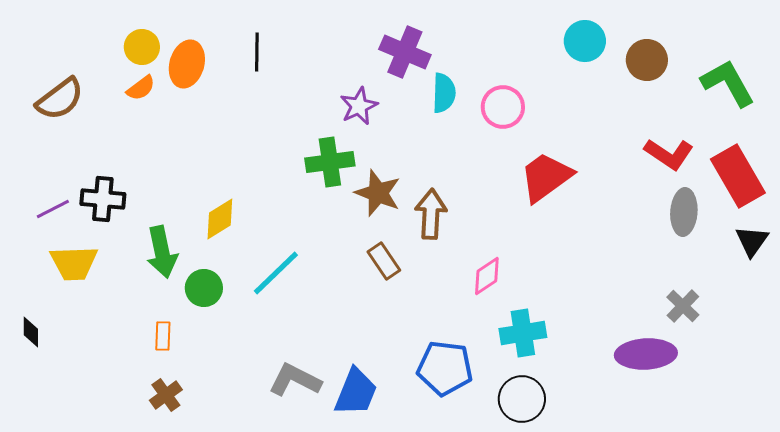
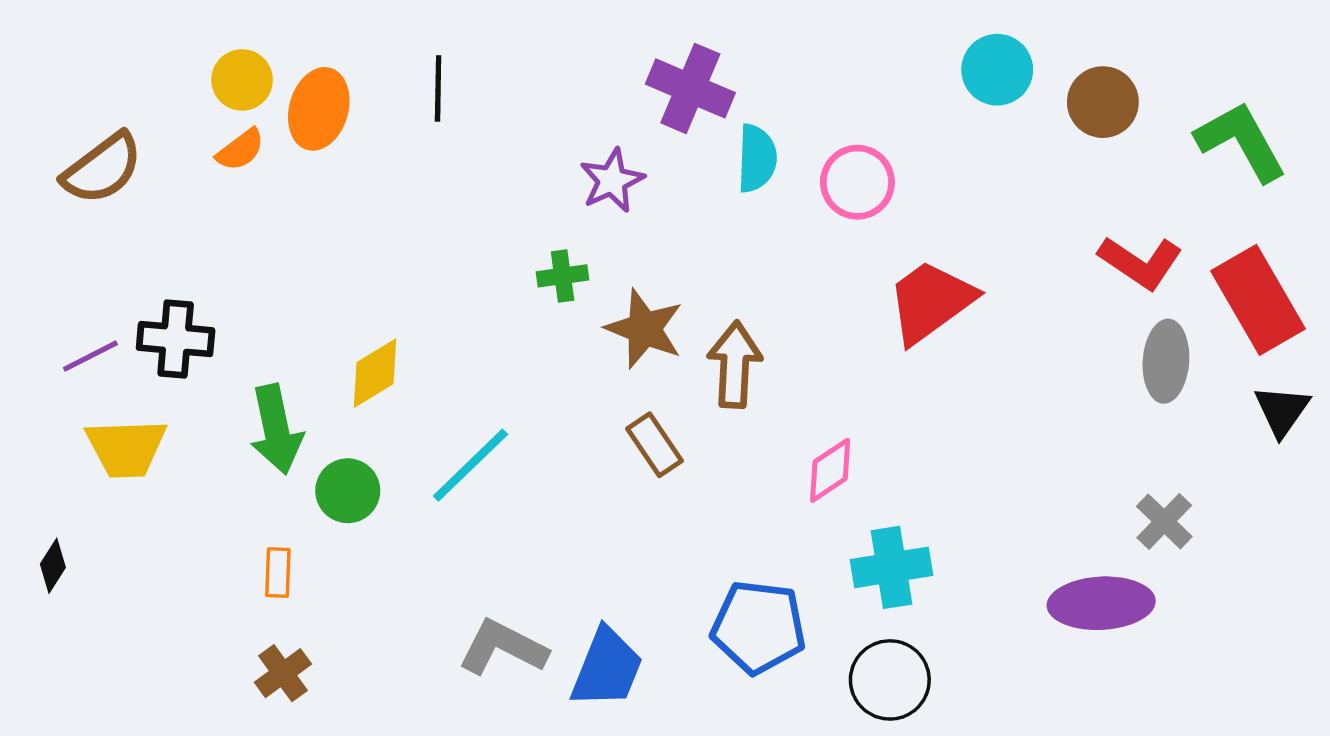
green cross: (330, 162) -> (563, 276), size x0.6
black diamond: (31, 332) -> (53, 566), turned 32

